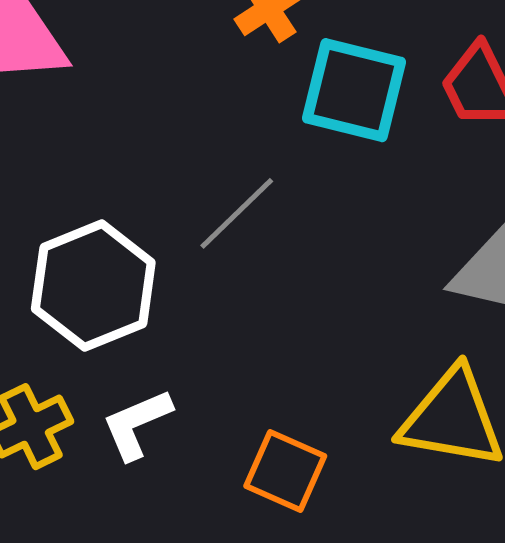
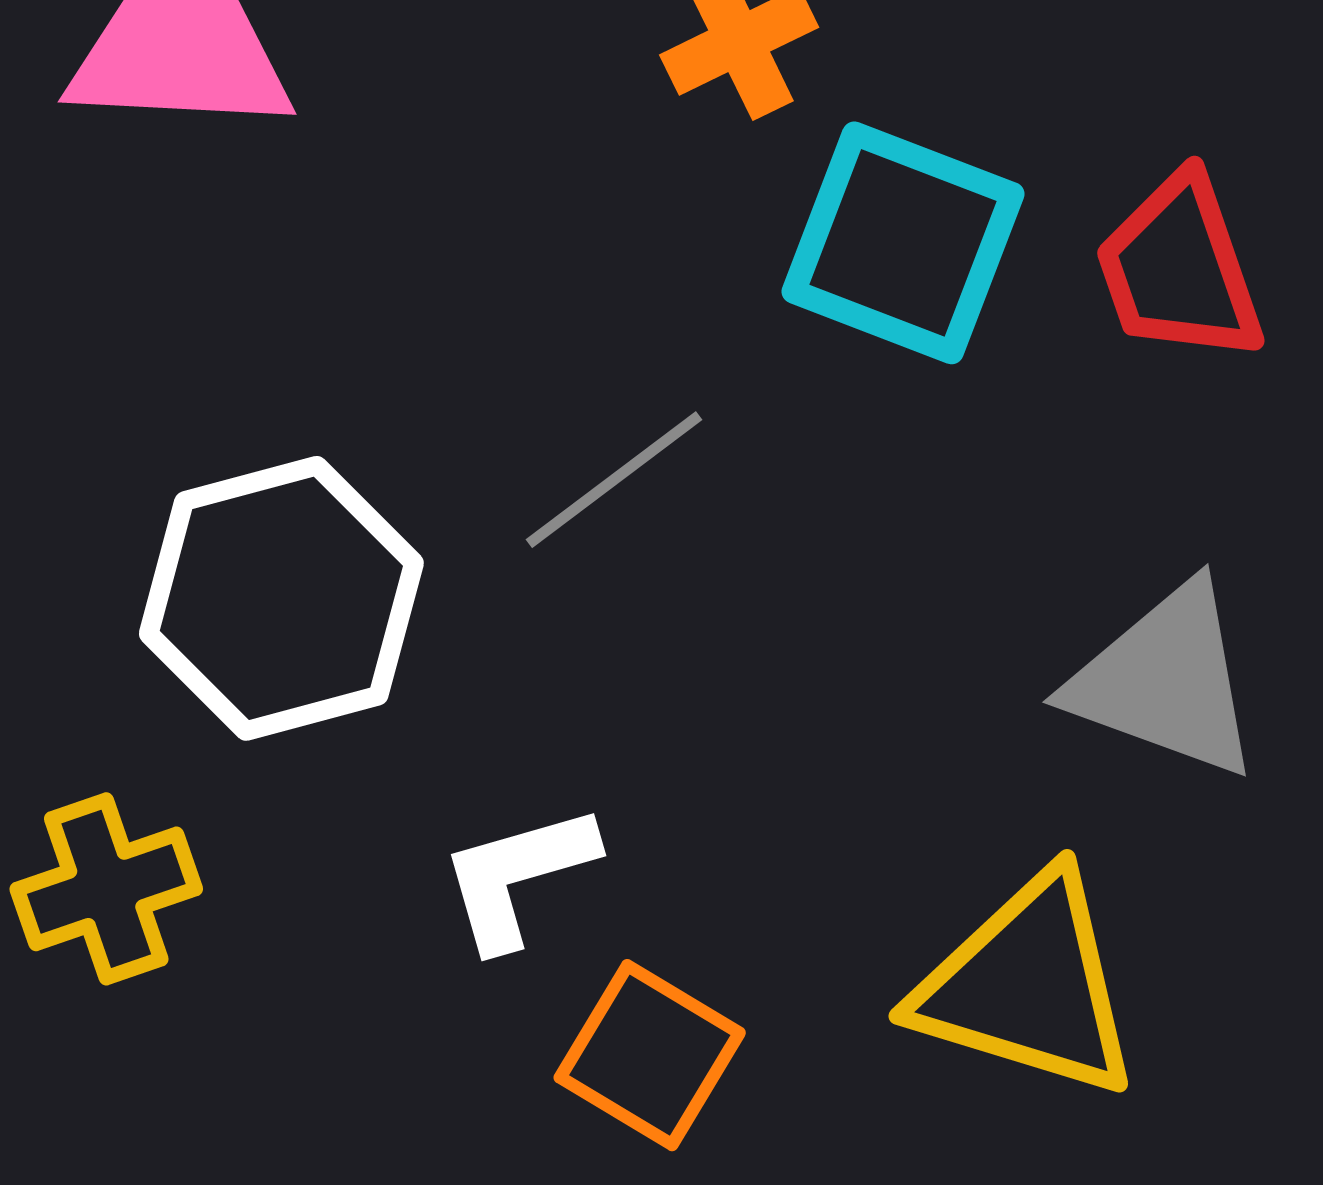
white L-shape: (137, 424) -> (518, 876), moved

